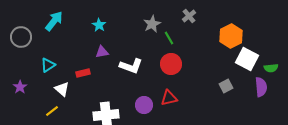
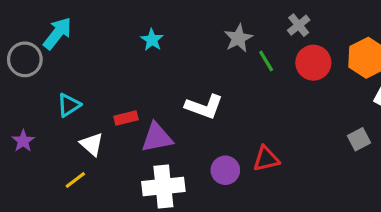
cyan arrow: (54, 21) -> (57, 33), moved
purple triangle: (102, 52) -> (157, 138), moved, size x1.5
red circle: (171, 64) -> (313, 63), moved

